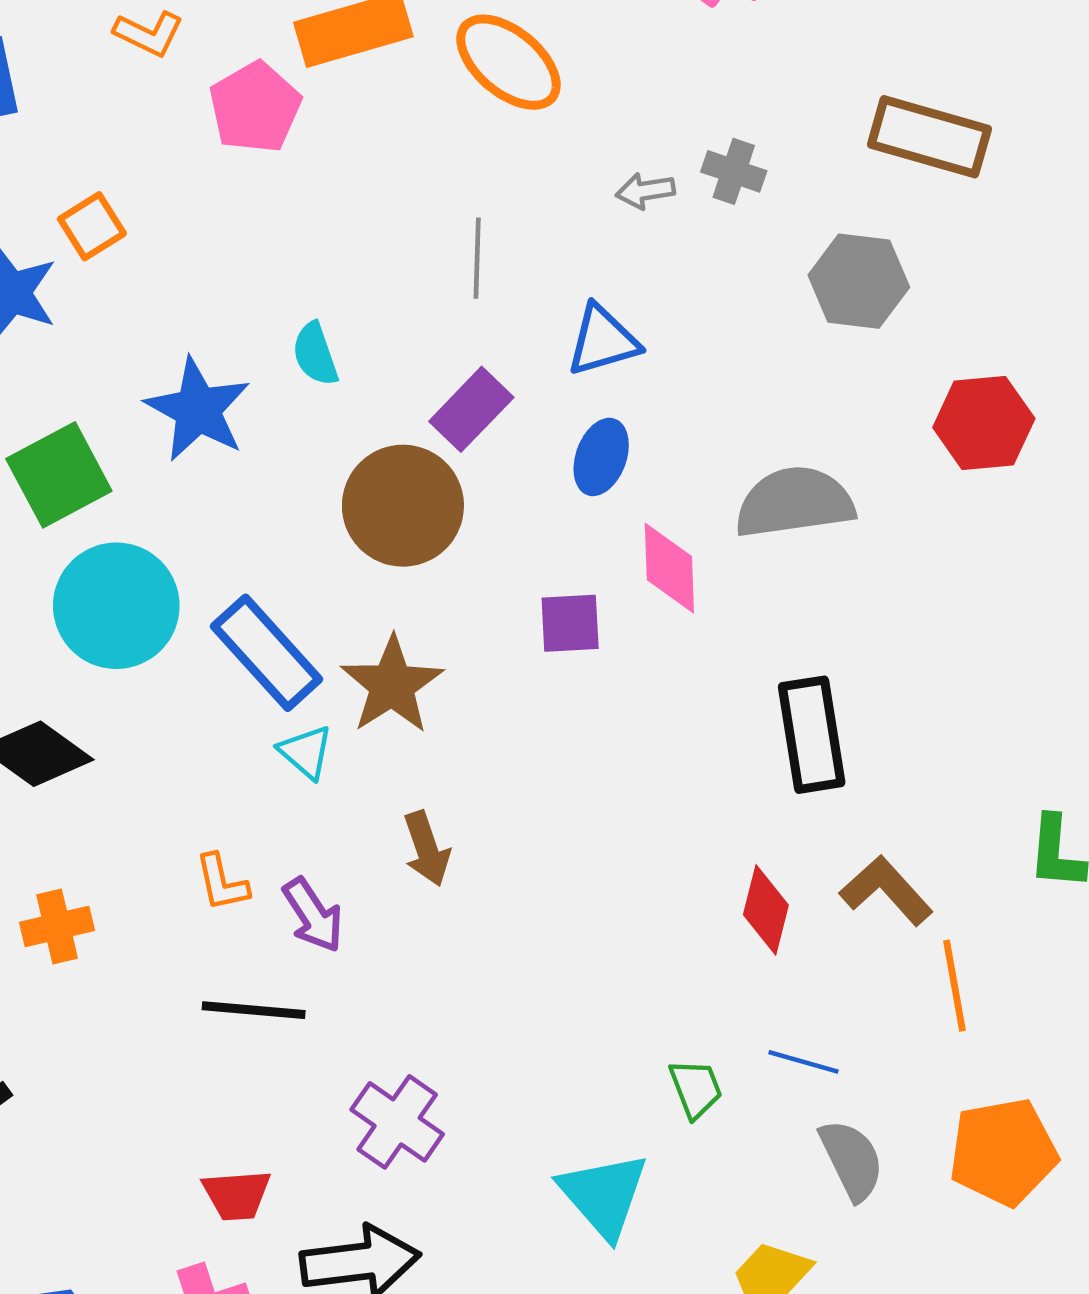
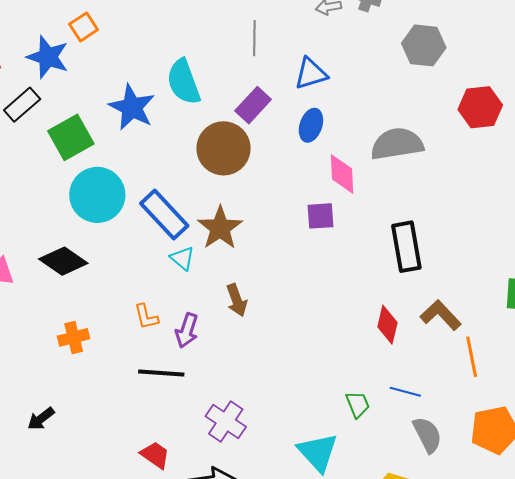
cyan semicircle: (315, 354) -> (183, 82), size x1.6
purple square: (570, 623) -> (320, 216), moved
purple arrow: (313, 915) -> (187, 330), turned 52
red trapezoid: (237, 1195) -> (155, 455), turned -140

